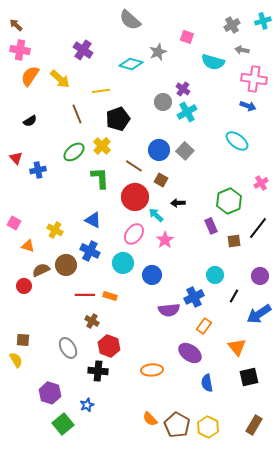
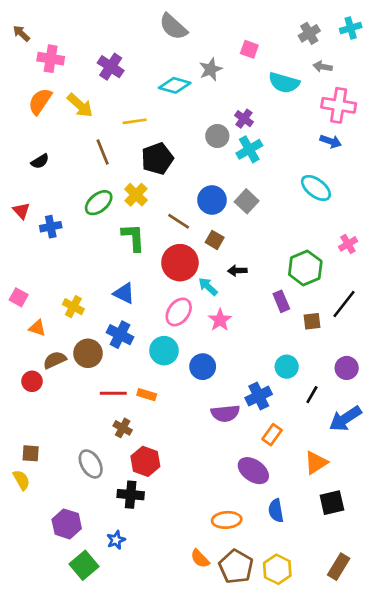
pink cross: (20, 50) -> (51, 59), moved
orange triangle: (237, 347) -> (316, 463), turned 36
orange ellipse: (152, 370) -> (227, 520), moved

